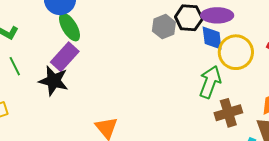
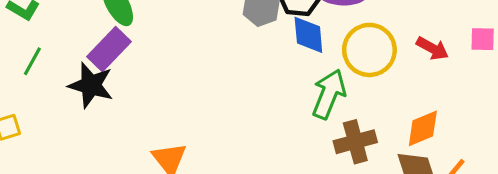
blue diamond: (212, 38) -> (308, 35), moved
green line: (15, 66) -> (32, 61), turned 54

